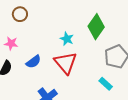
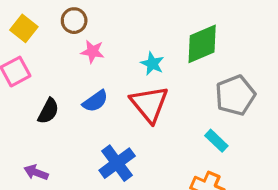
green diamond: (96, 27) -> (202, 44), turned 30
pink star: (11, 43) -> (93, 52), moved

